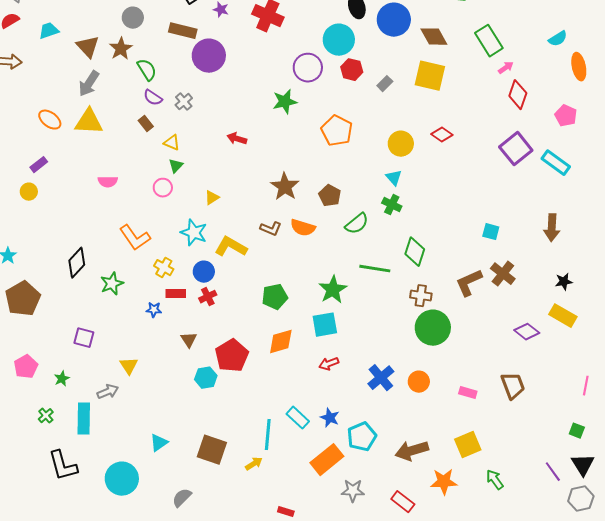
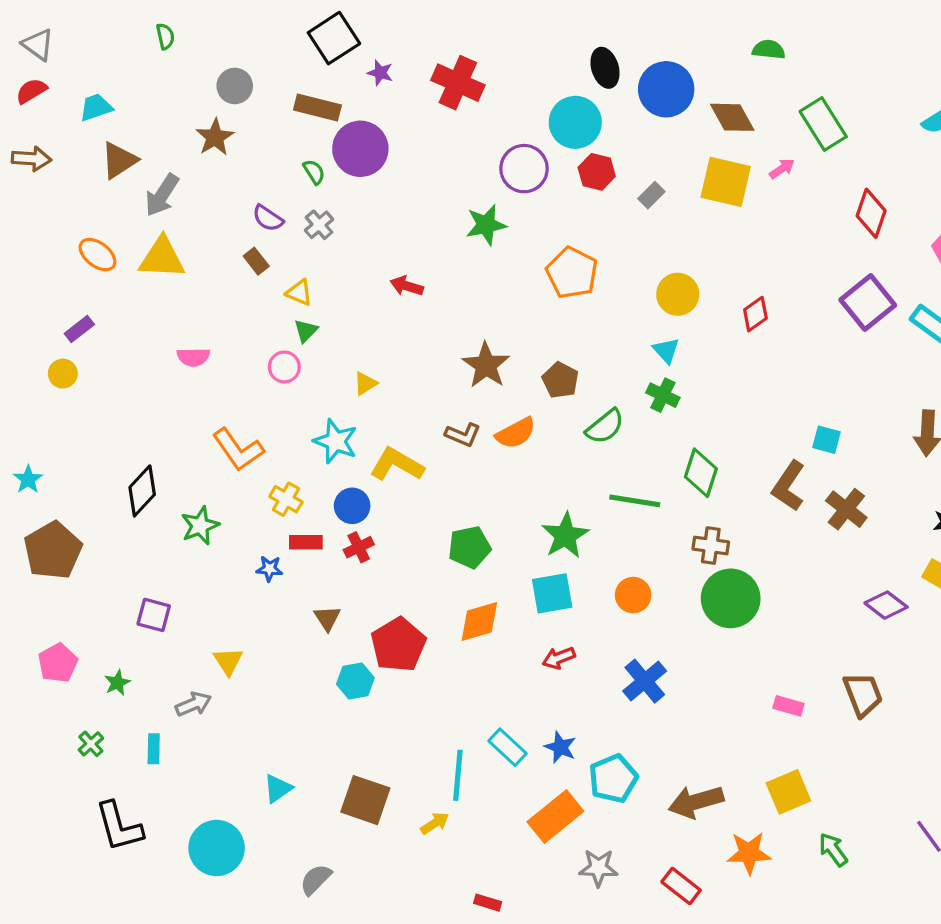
brown triangle: (88, 47) -> (119, 160), moved, turned 40
pink arrow: (506, 68) -> (782, 169), moved
green semicircle: (147, 70) -> (314, 172), moved, size x0.7
red diamond: (442, 135) -> (755, 314), moved, turned -70
orange semicircle: (303, 228) -> (516, 433), turned -45
brown L-shape: (469, 283) -> (788, 486), moved, turned -32
orange circle: (419, 382) -> (633, 595), moved
cyan rectangle: (84, 419) -> (154, 749), size x0.6

